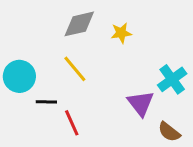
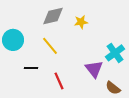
cyan circle: (19, 76) -> (13, 40), moved
red line: (72, 123) -> (59, 81), moved

